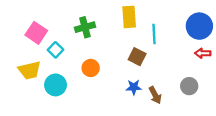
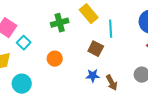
yellow rectangle: (129, 17) -> (89, 14), turned -36
green cross: (85, 27) -> (60, 23), moved
cyan circle: (56, 85) -> (22, 84), moved

